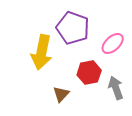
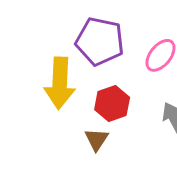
red hexagon: (89, 73) -> (112, 103), moved

